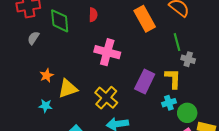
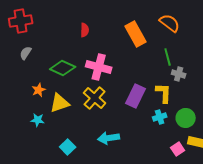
green diamond: (60, 21) -> (63, 68), moved, turned -60
yellow cross: (106, 98) -> (95, 98), moved
green circle: (187, 113) -> (186, 118), moved

